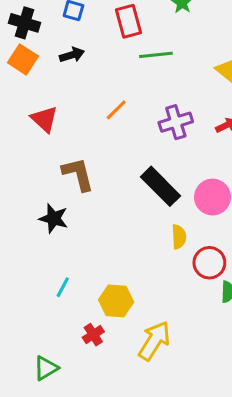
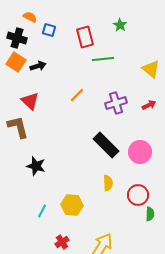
black arrow: (72, 55) -> (38, 66), moved
brown L-shape: (78, 174) -> (18, 127), moved
yellow semicircle: (179, 237) -> (108, 183), moved
yellow hexagon: (116, 301) -> (72, 205), moved

